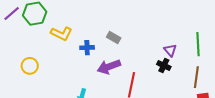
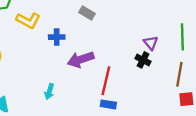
gray rectangle: (114, 37) -> (87, 13), moved

